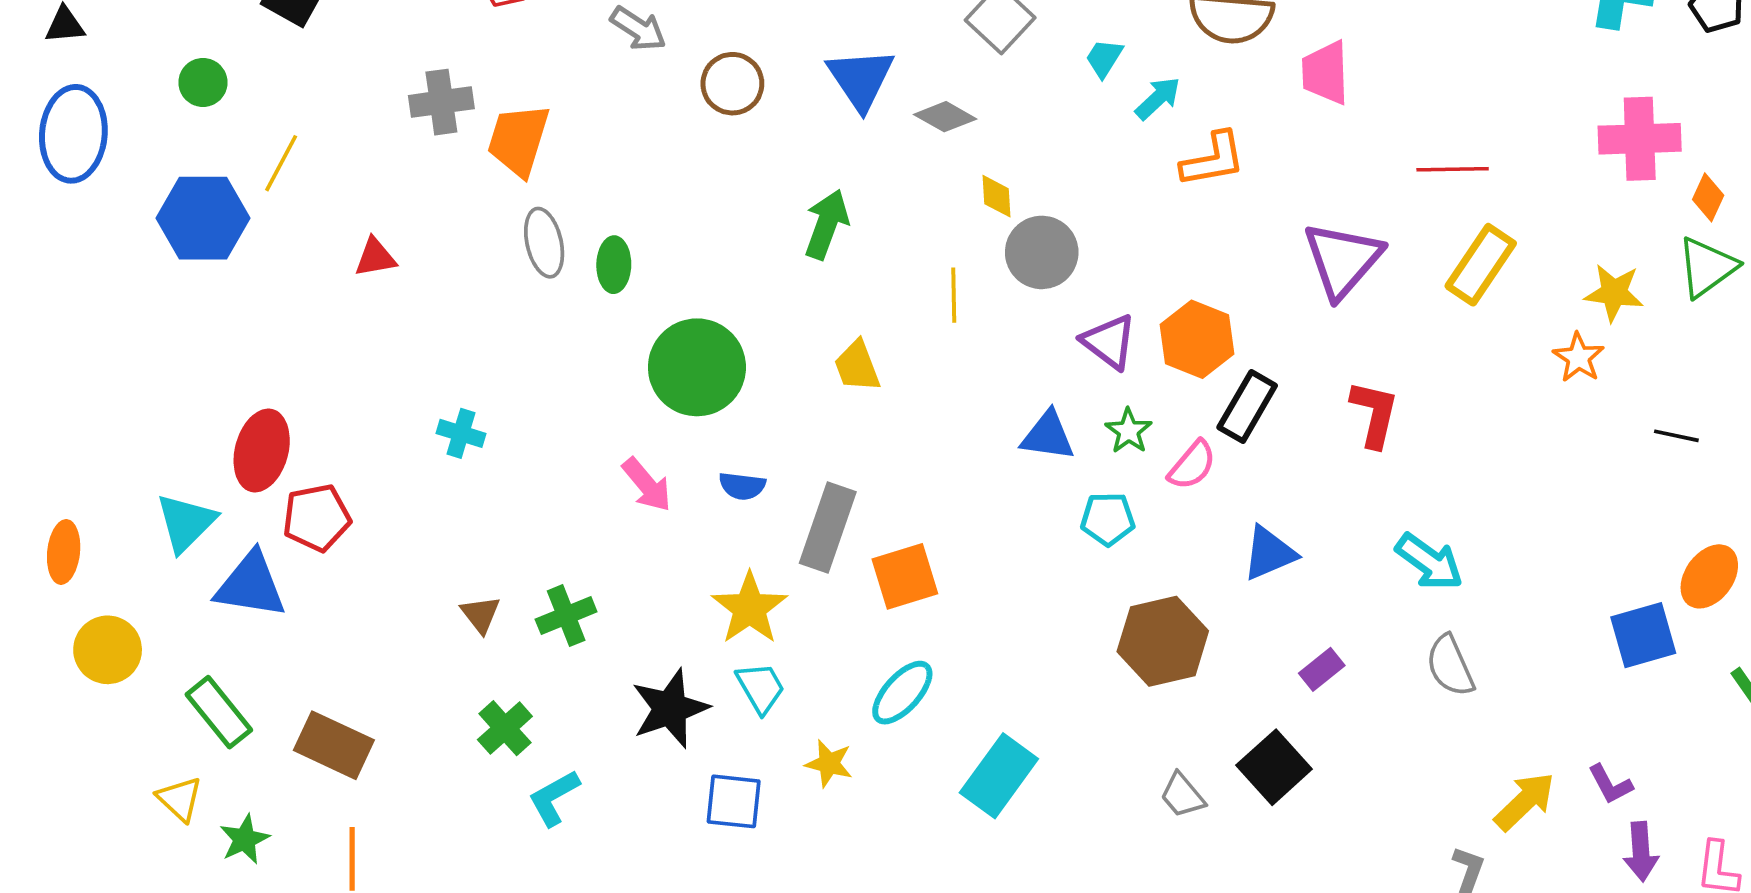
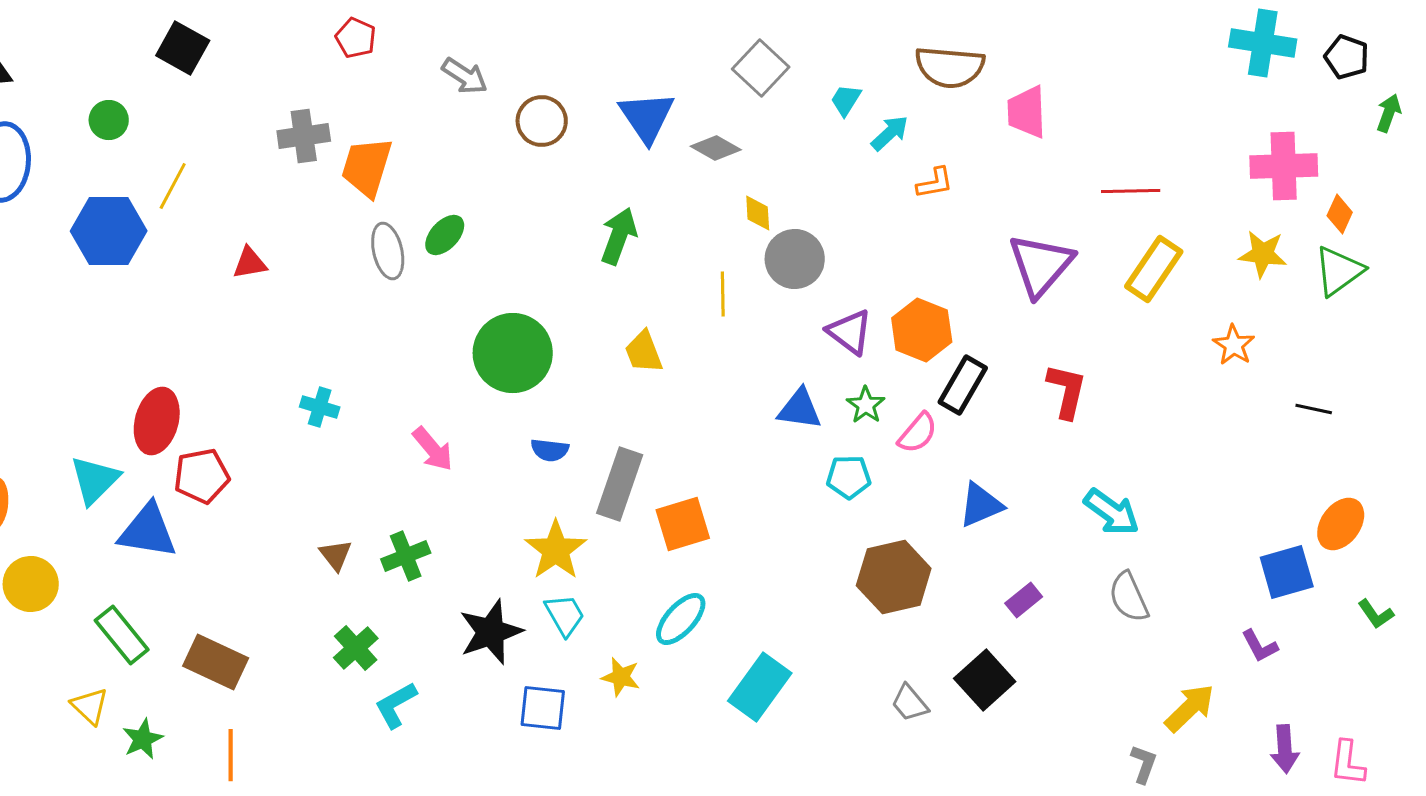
orange L-shape: (1213, 159) -> (935, 183), size x0.7
green ellipse: (614, 265) -> (445, 235), moved, turned 42
yellow star: (1614, 293) -> (1263, 254), moved
pink arrow: (647, 485) -> (433, 449), moved
purple L-shape: (1610, 784) -> (1260, 646), moved

